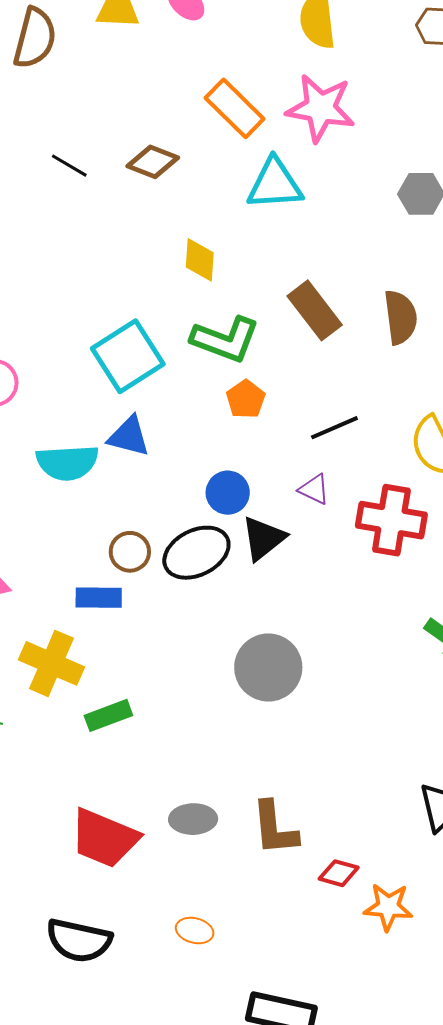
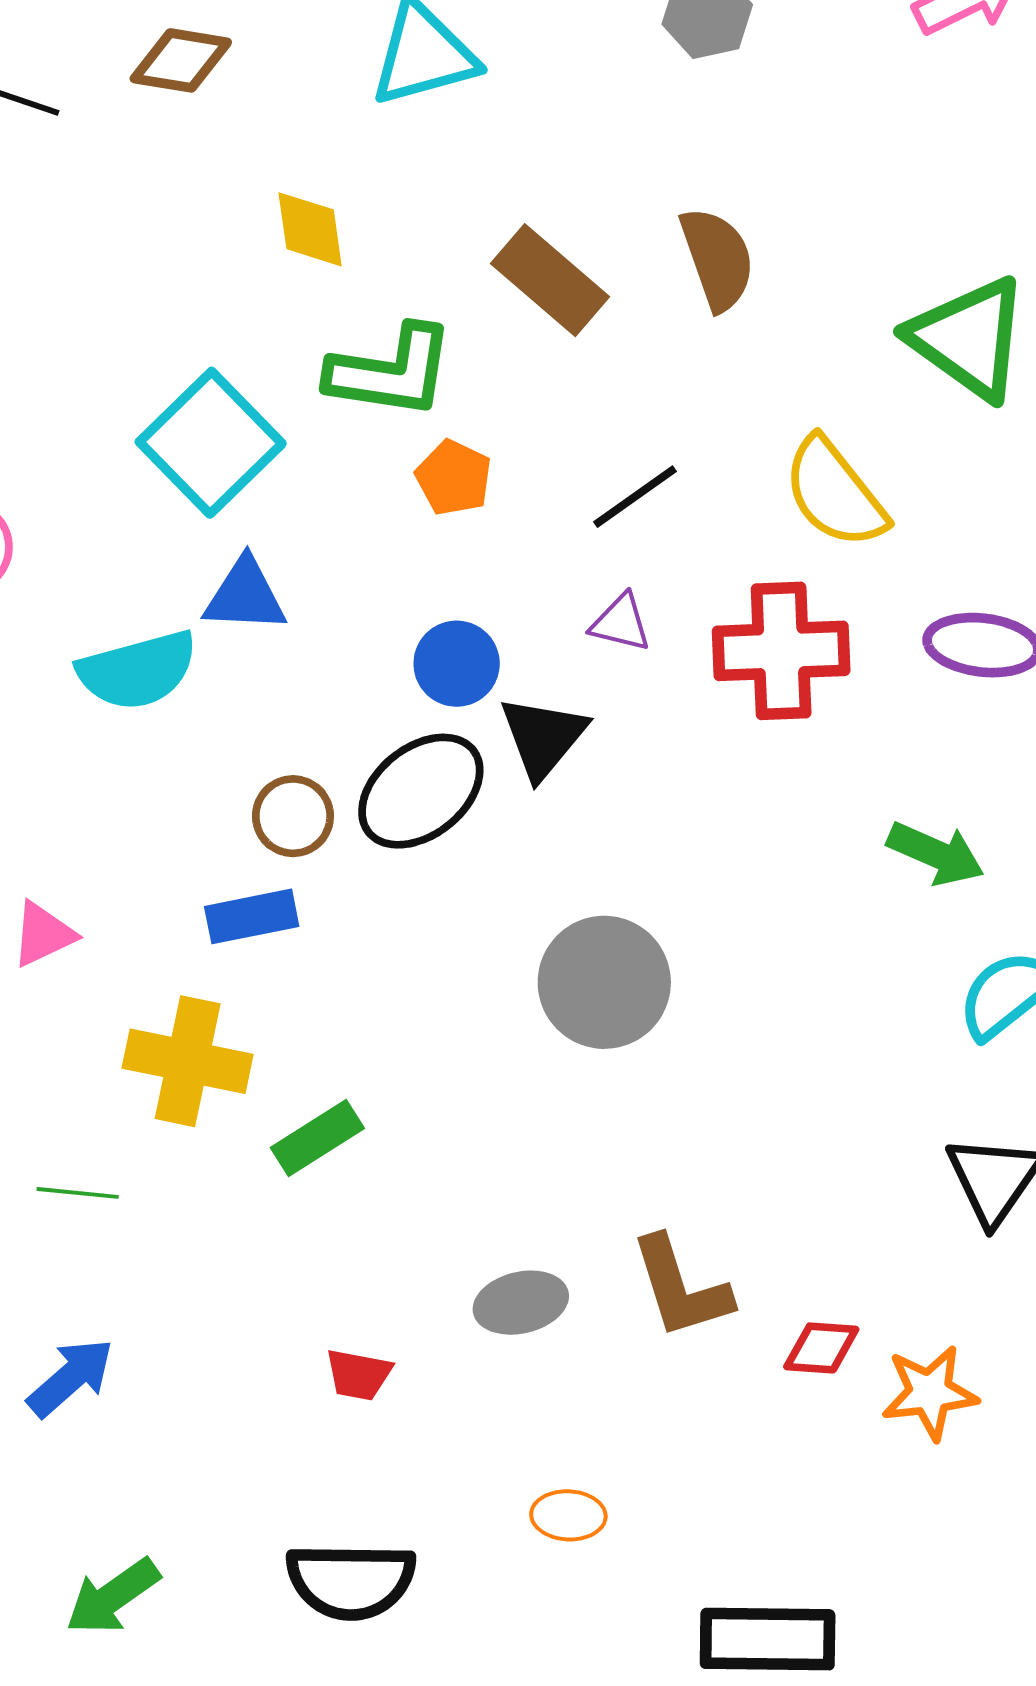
red trapezoid: (104, 838) -> (358, 1375), size x0.5

